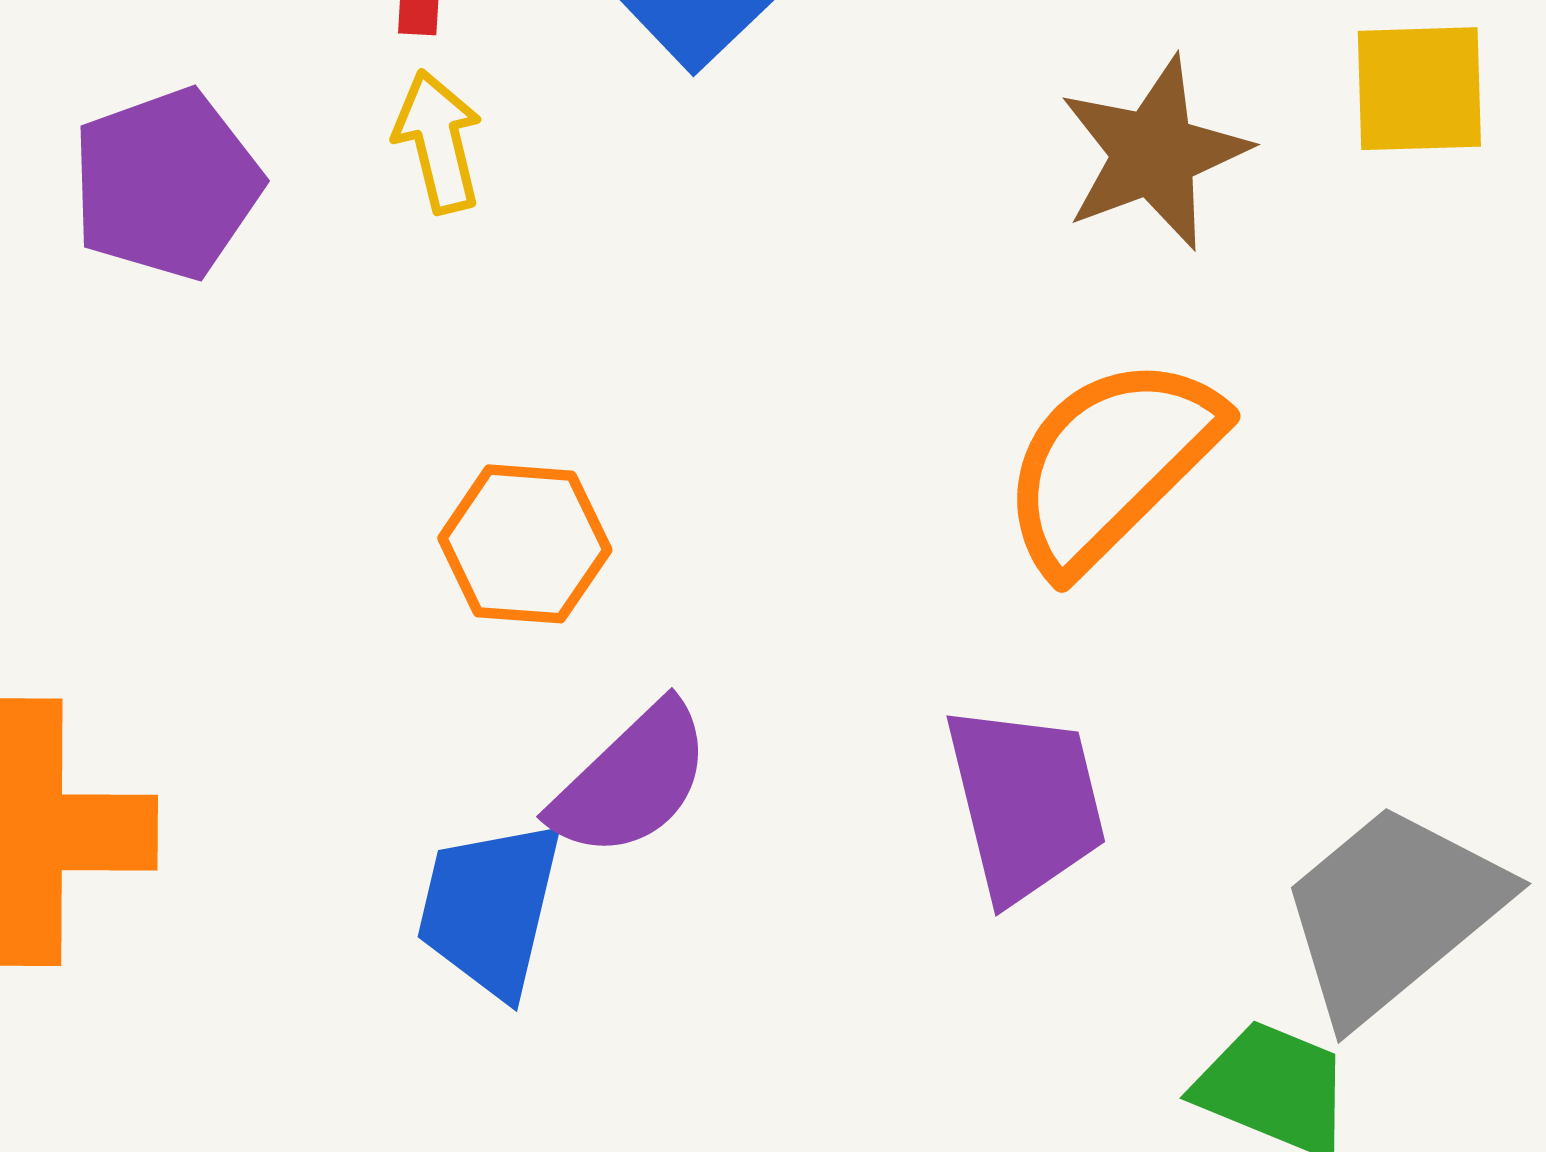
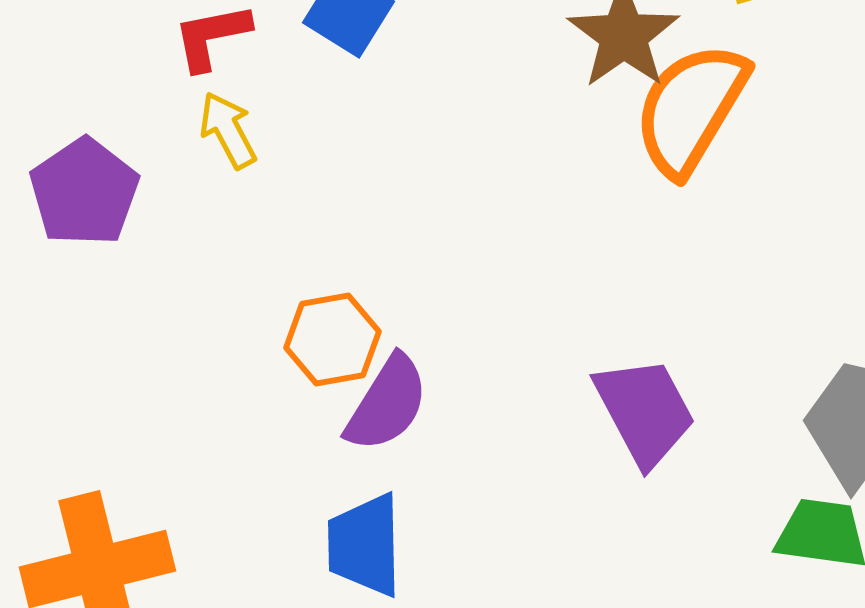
orange semicircle: (1111, 464) -> (691, 109), moved
purple semicircle: (631, 781) -> (387, 403), moved

